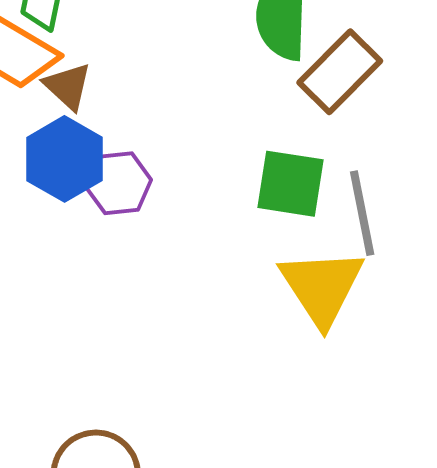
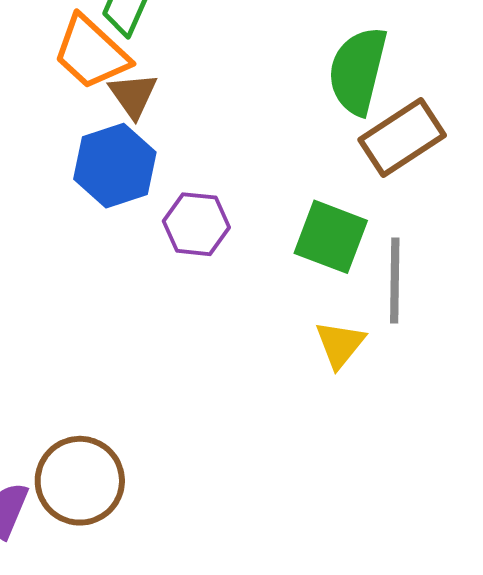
purple hexagon: (118, 183) -> (196, 224), moved
yellow triangle: (322, 287) -> (340, 344), size x0.6

